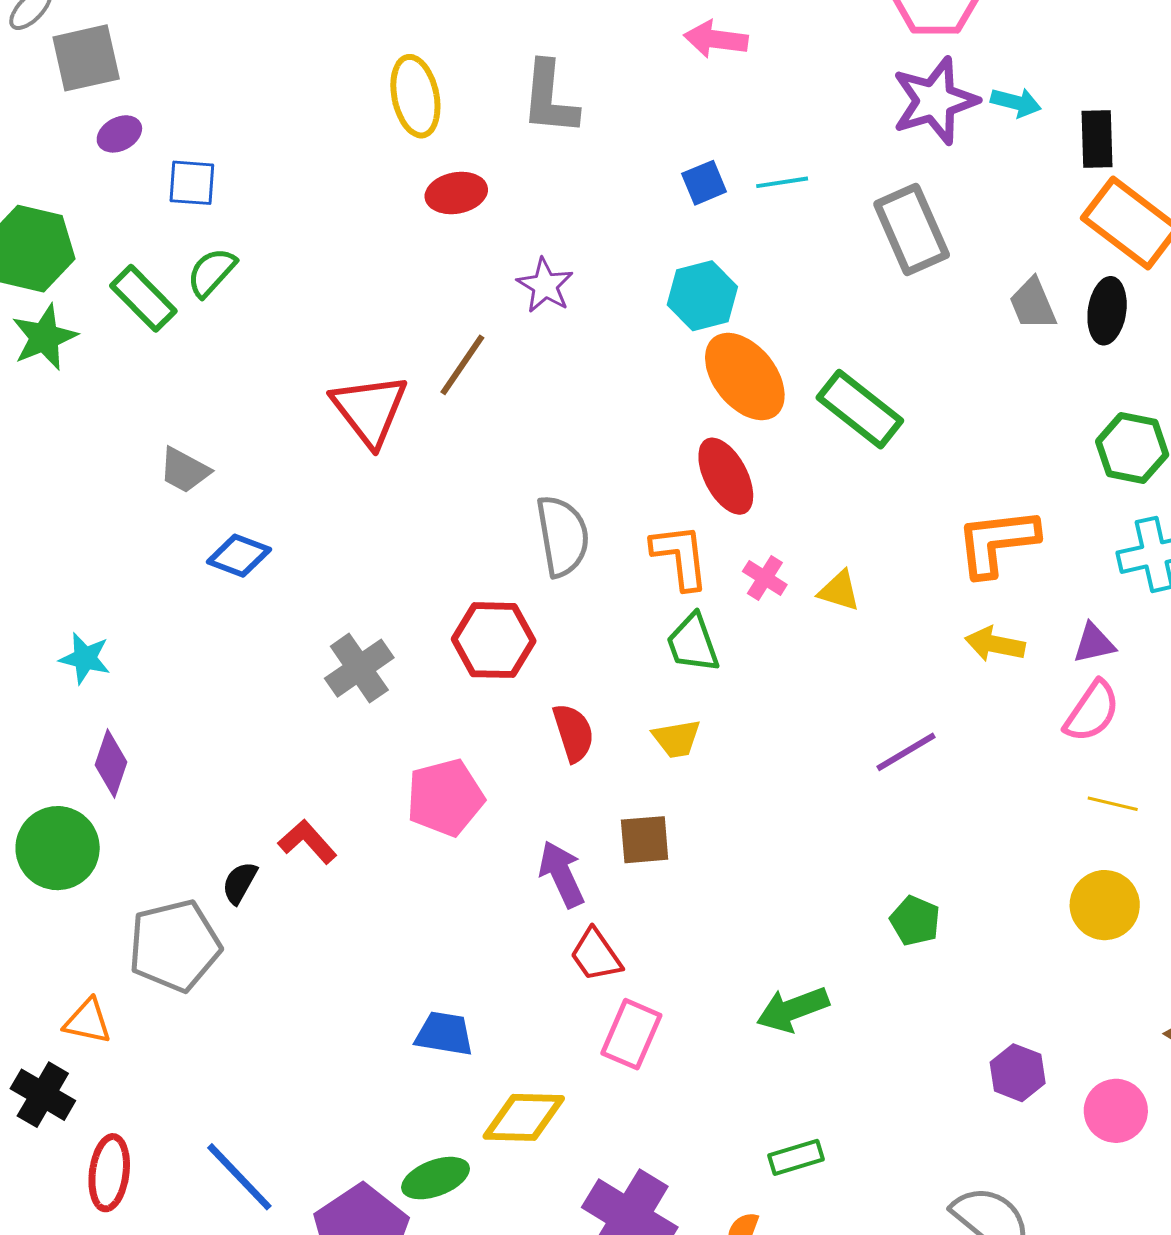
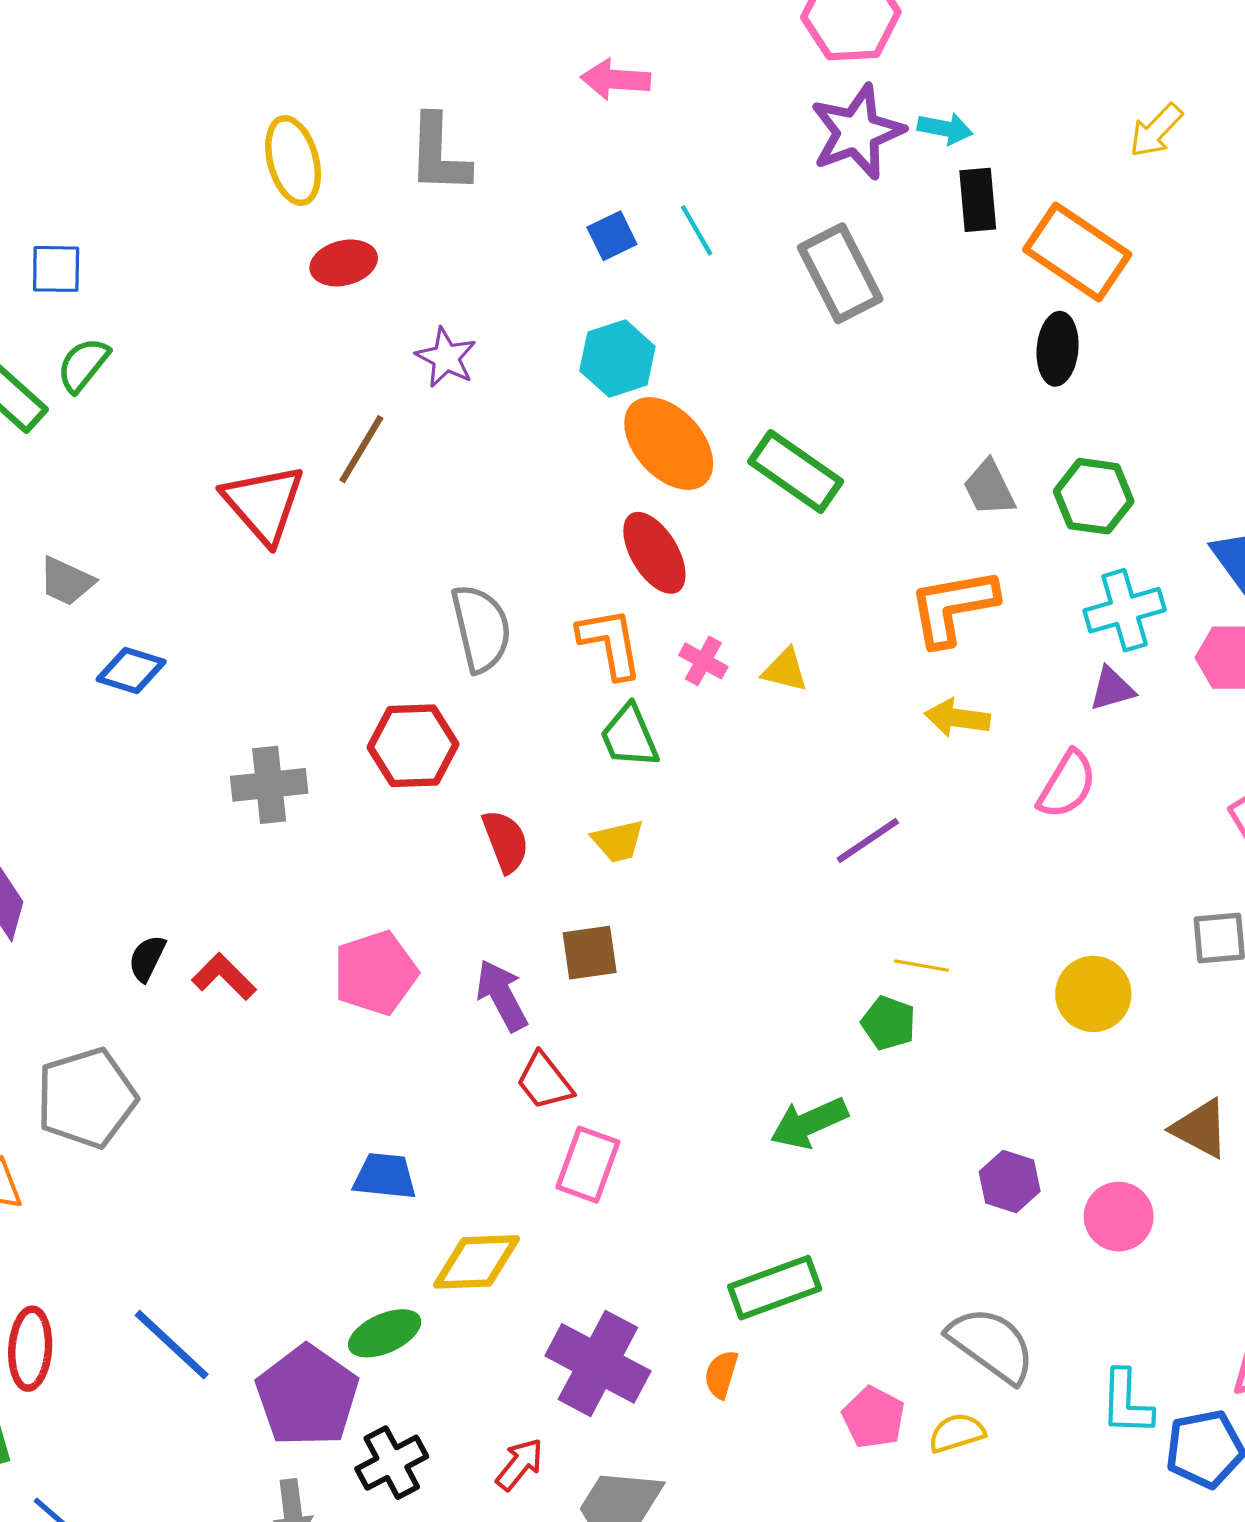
black rectangle: (1097, 139) -> (978, 200), moved
cyan line: (782, 182) -> (697, 230), turned 72
gray trapezoid: (1033, 304) -> (989, 488), moved
purple triangle: (1094, 643) -> (1112, 689), moved
gray cross: (359, 668) -> (269, 785), turned 32
pink pentagon: (445, 798) -> (375, 973), moved
yellow line: (1113, 804) -> (922, 966), moved
black semicircle: (240, 883) -> (147, 958), moved
green arrow: (793, 1009) -> (809, 1123), moved
green rectangle: (796, 1157) -> (775, 1288), size x1.5

